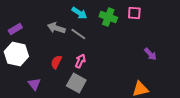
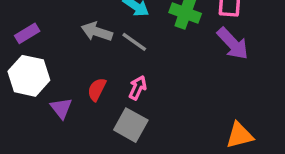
purple arrow: (150, 54) -> (233, 44), moved, size x1.5
purple triangle: (34, 84) -> (61, 108), moved

